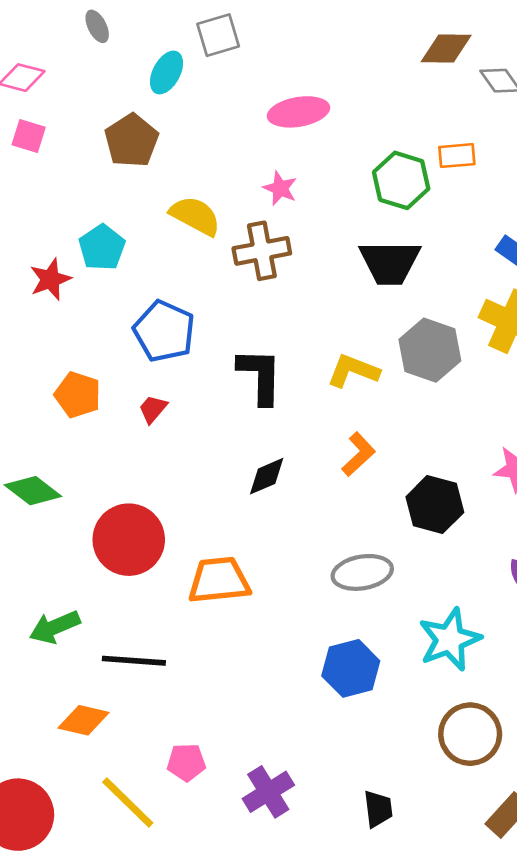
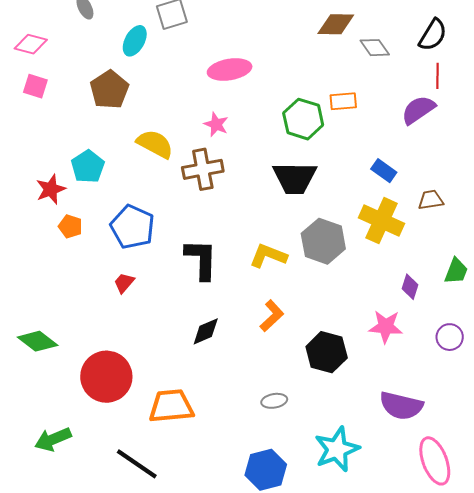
orange pentagon: (78, 395) -> (70, 226), moved, size x0.7
gray ellipse: (362, 572) -> (274, 401), size x0.6
black line: (134, 661) -> (137, 464), moved, turned 30

